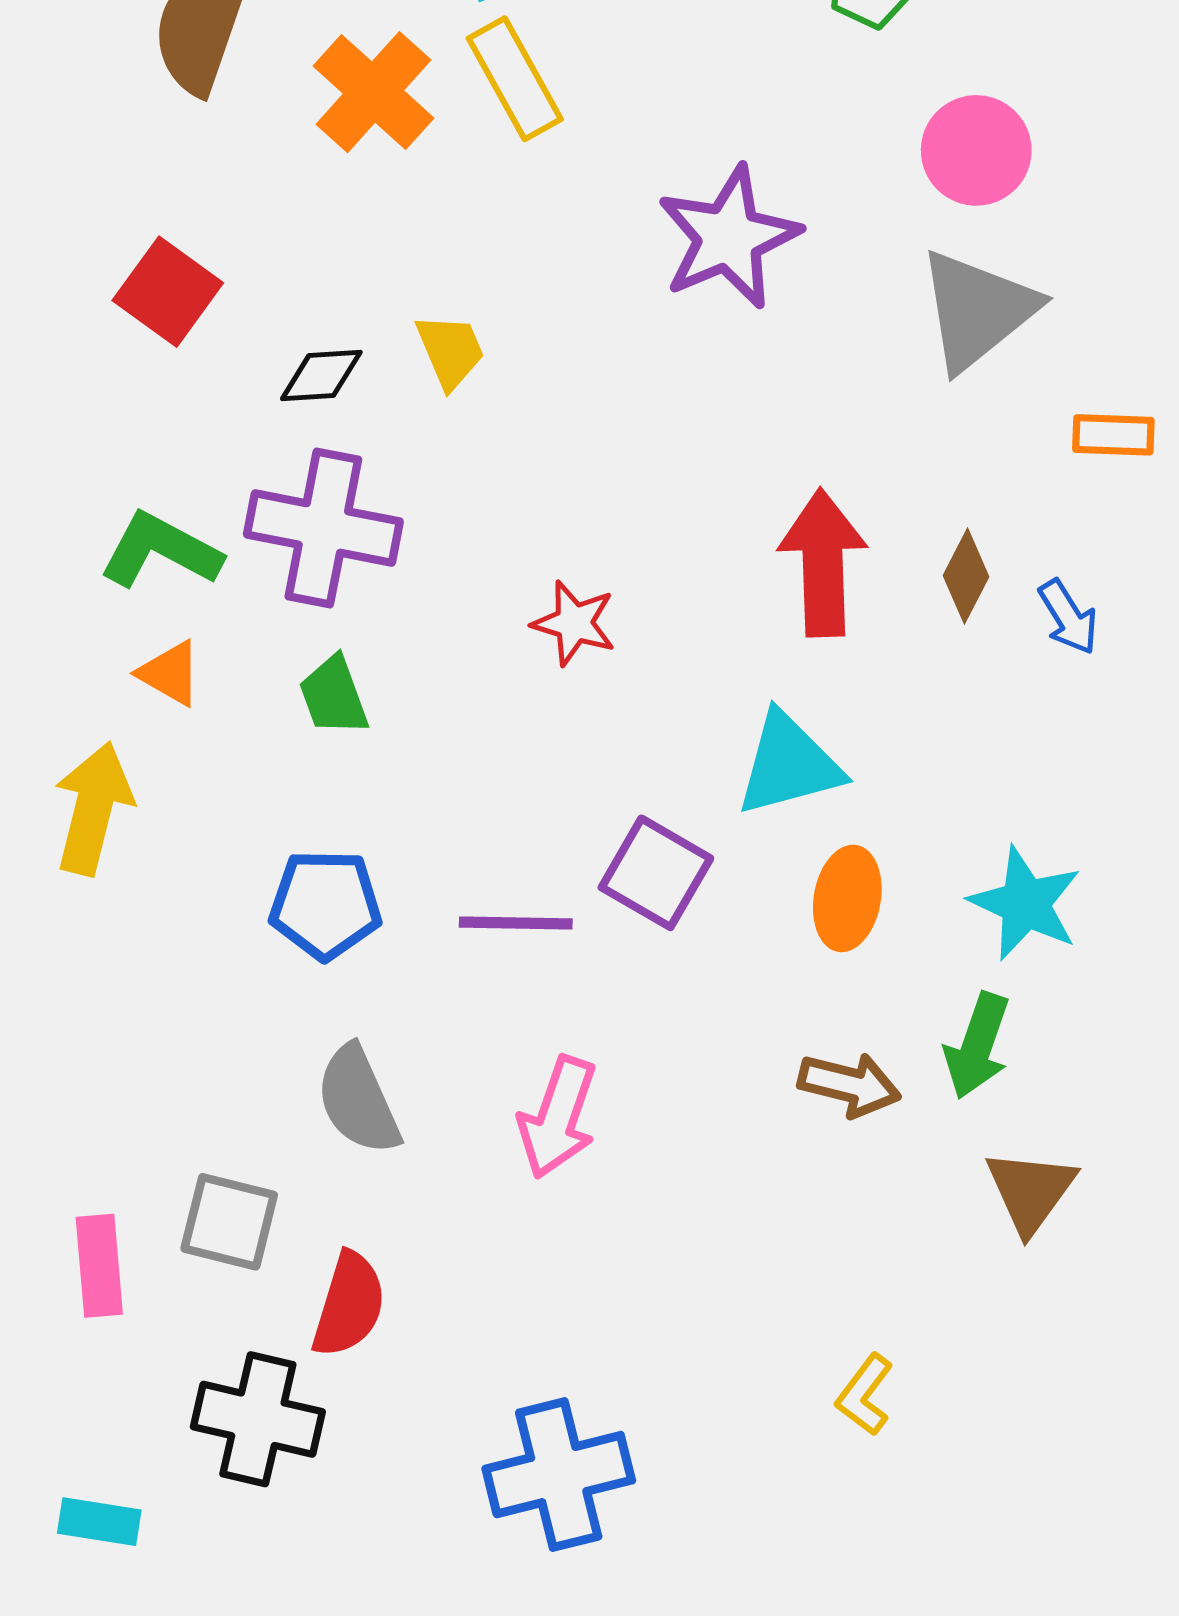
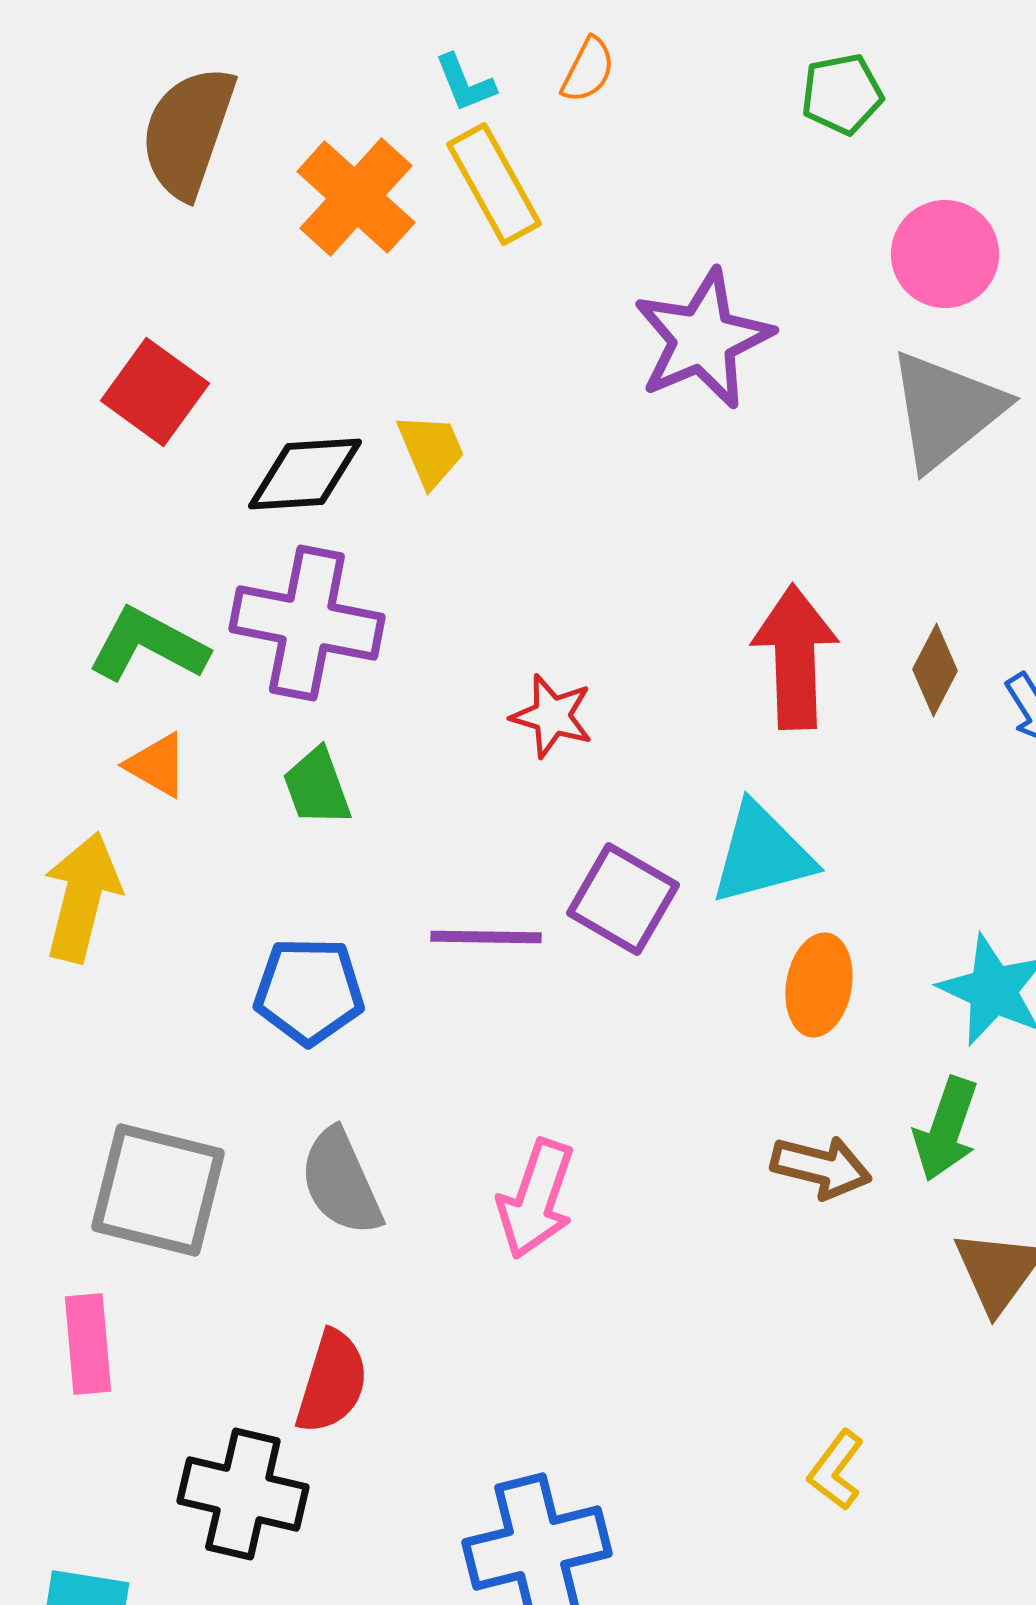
black diamond: (321, 376) -> (305, 474), size x1.4
purple square: (656, 873) -> (623, 899), moved
purple line: (516, 923) -> (486, 937), moved
gray square: (229, 1222) -> (158, 1190), moved, size x1.4

